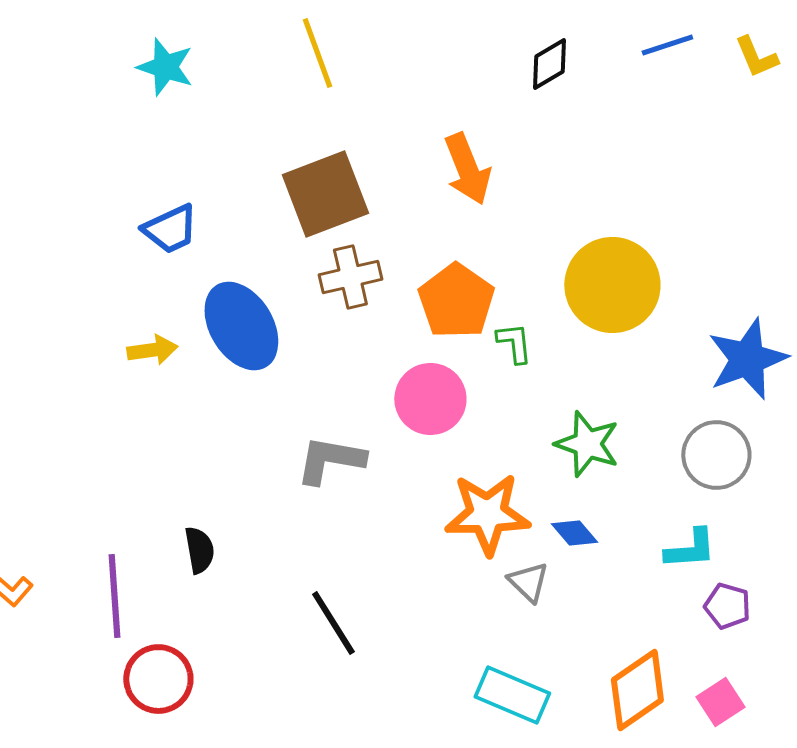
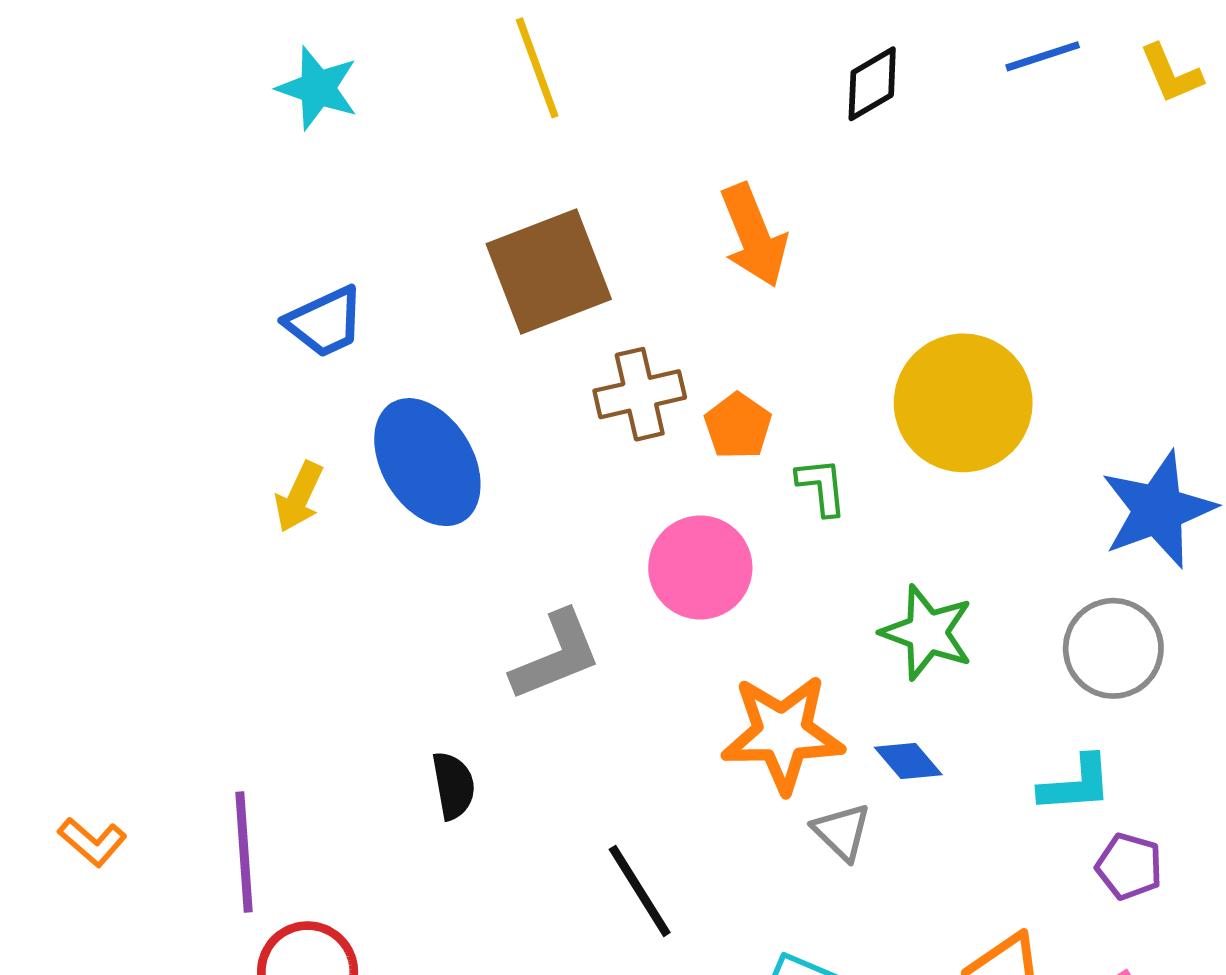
brown cross: (350, 277) -> (640, 394), moved
orange pentagon: (456, 301) -> (738, 426), size x0.6
yellow arrow: (152, 350) -> (299, 497), turned 123
gray L-shape: (330, 460) -> (556, 656), turned 148
black semicircle: (199, 550) -> (453, 786), moved
black line: (333, 623) -> (640, 891), moved

